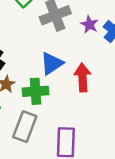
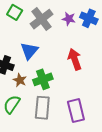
blue triangle: (52, 64) -> (29, 51), moved

